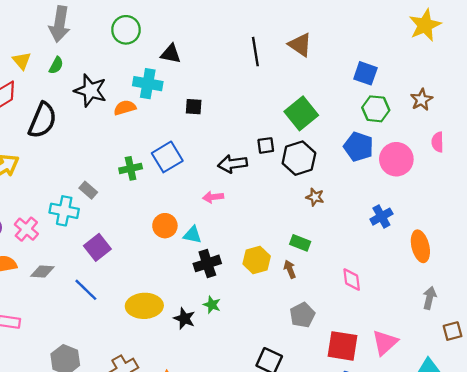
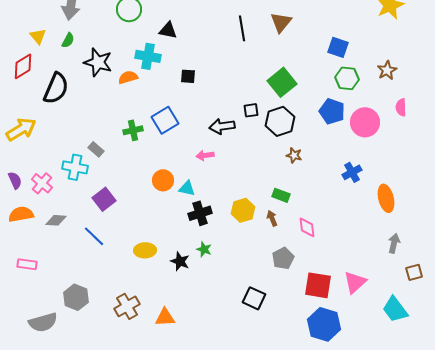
brown triangle: (300, 45) -> (281, 22), turned 35
pink diamond: (352, 280) -> (307, 227), moved
yellow ellipse: (144, 306) -> (145, 250), size x0.7

